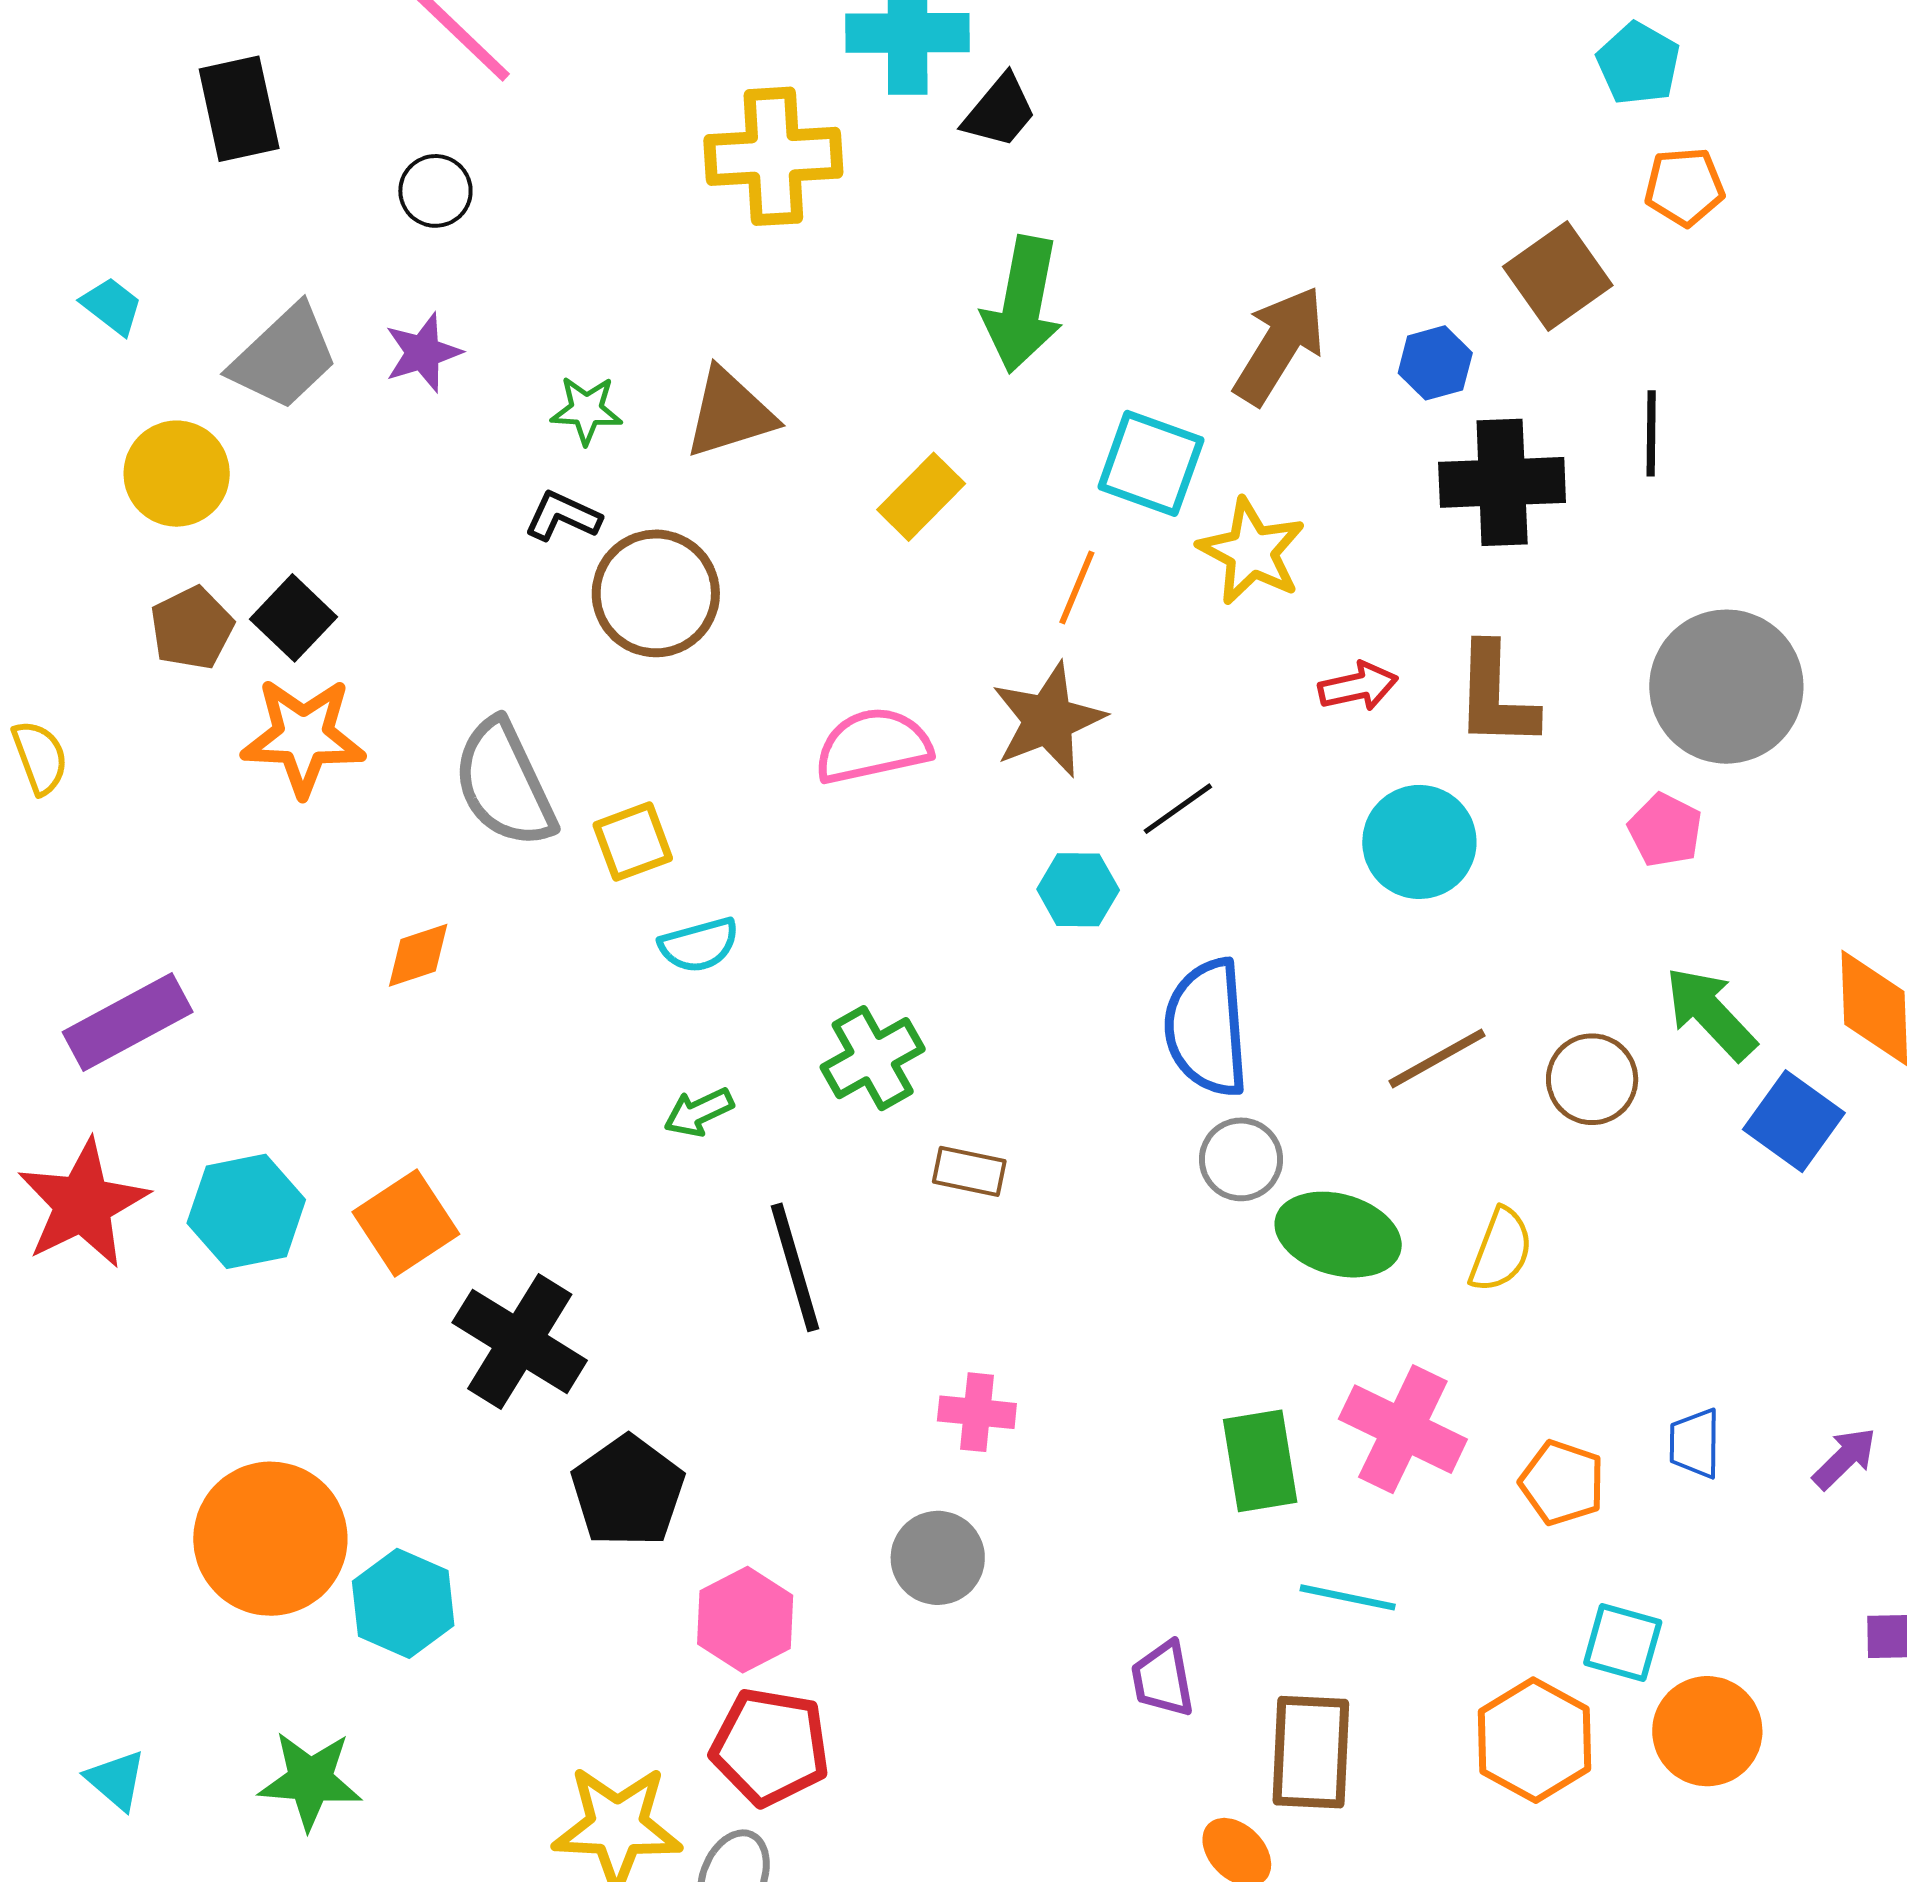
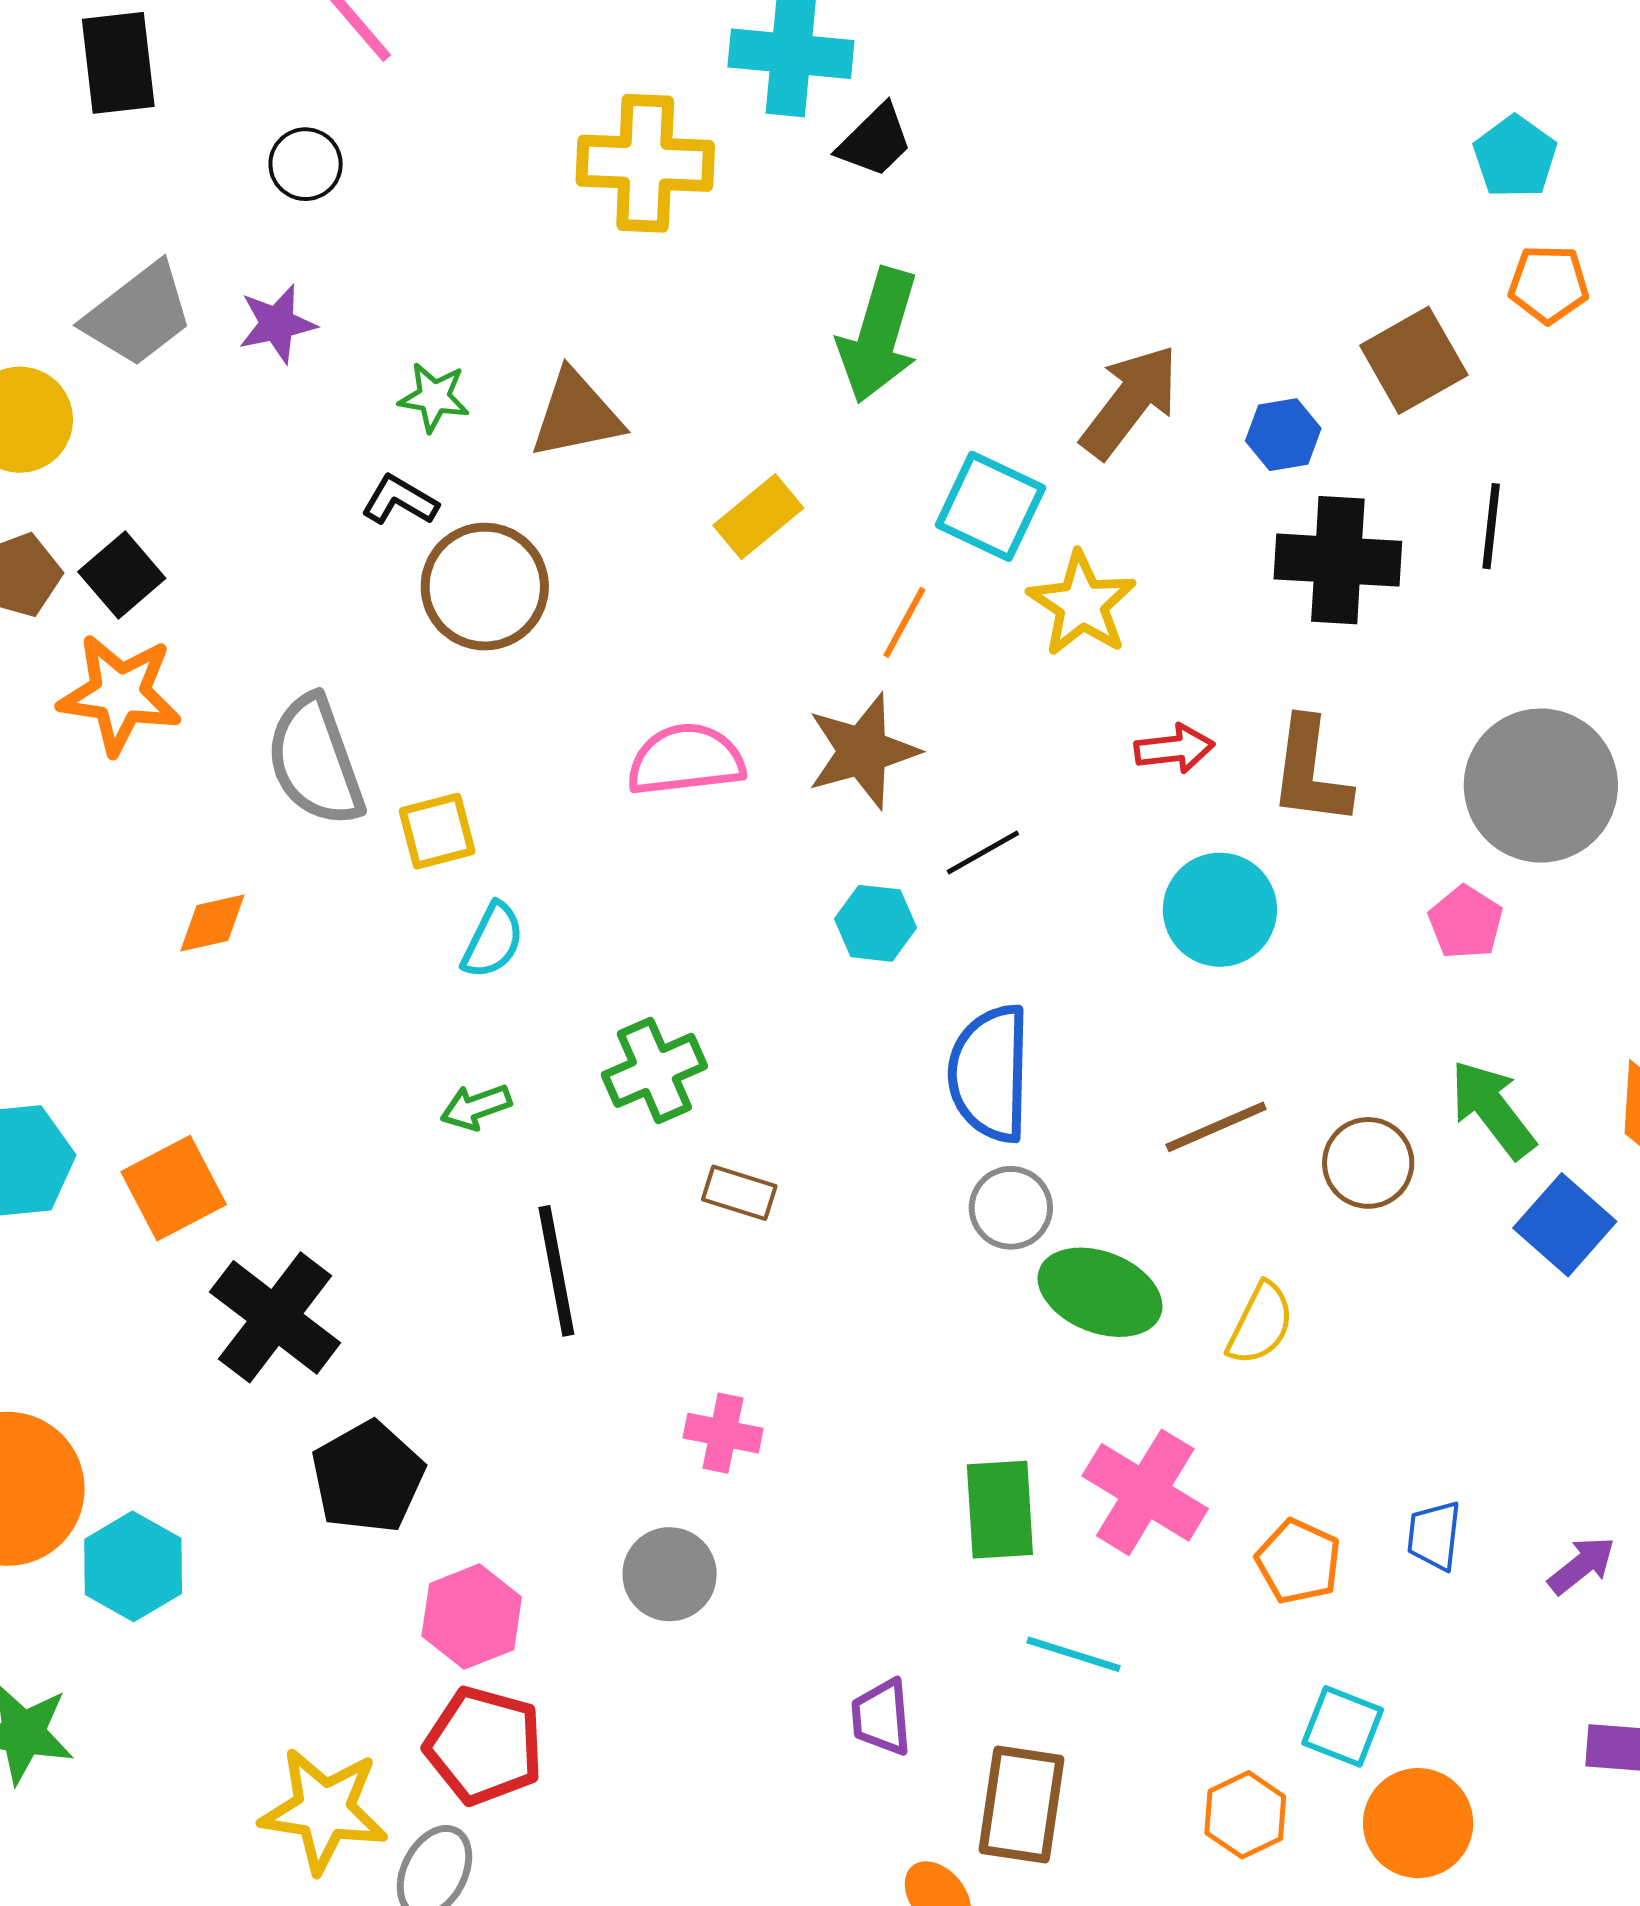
cyan semicircle: (699, 945) -> (493, 941), turned -54
orange hexagon: (1535, 1740) -> (1245, 1815), size x0.7

